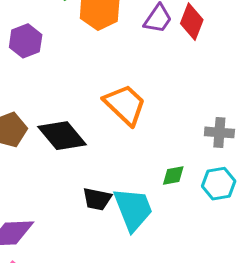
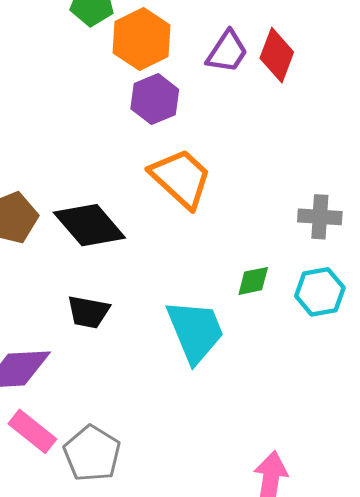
purple hexagon: (26, 41) -> (155, 99), moved
black trapezoid: (97, 199) -> (88, 312), moved

